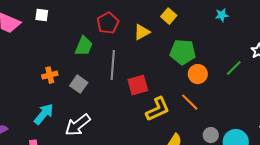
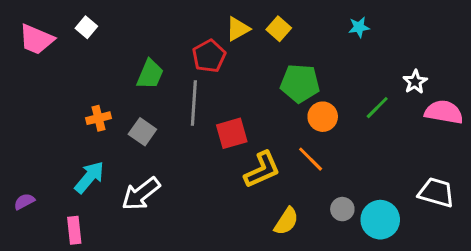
white square: (42, 15) -> (86, 27), turned 32
red pentagon: (108, 23) -> (209, 56), moved
yellow triangle: (142, 32) -> (238, 29), moved

